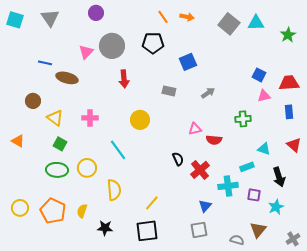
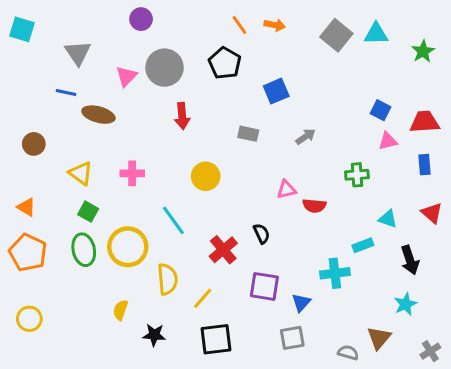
gray triangle: (50, 18) -> (78, 53), moved
black pentagon: (153, 43) -> (225, 63), turned 30
brown circle: (33, 101) -> (34, 144), moved
yellow circle: (87, 168) -> (128, 247), size x1.4
green ellipse: (57, 170) -> (84, 250), turned 75
red cross: (200, 170) -> (223, 250), moved
purple square: (254, 195) -> (264, 286), moved, size x1.5
yellow line: (152, 203) -> (203, 298), moved
yellow circle: (20, 208) -> (29, 319), moved
orange pentagon: (53, 211) -> (28, 253), moved

